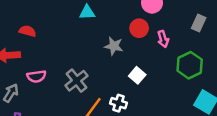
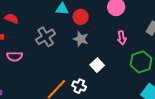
red circle: (139, 28) -> (81, 17), moved
gray cross: (77, 81) -> (46, 37), moved

